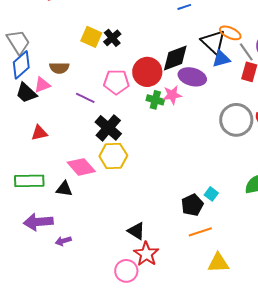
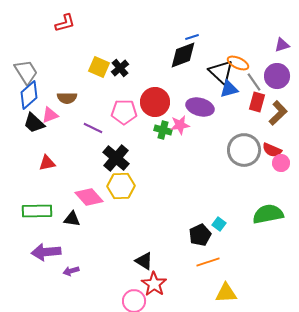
black diamond: (175, 58) -> (183, 55), moved

